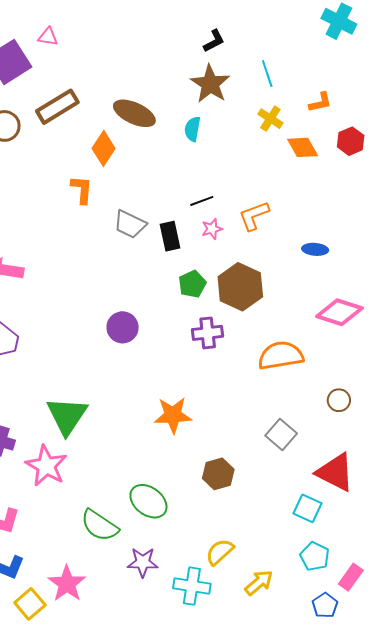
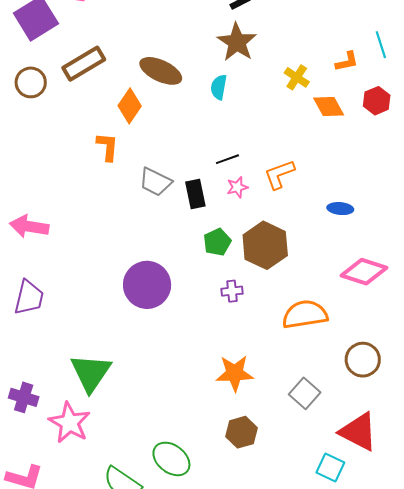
cyan line: (267, 74) -> (381, 45), moved
purple circle: (123, 327) -> (147, 285), size x1.5
purple cross: (208, 333) -> (232, 291), size x0.7
brown circle: (339, 400) -> (363, 360), size x1.5
orange star: (173, 415) -> (235, 373), moved

